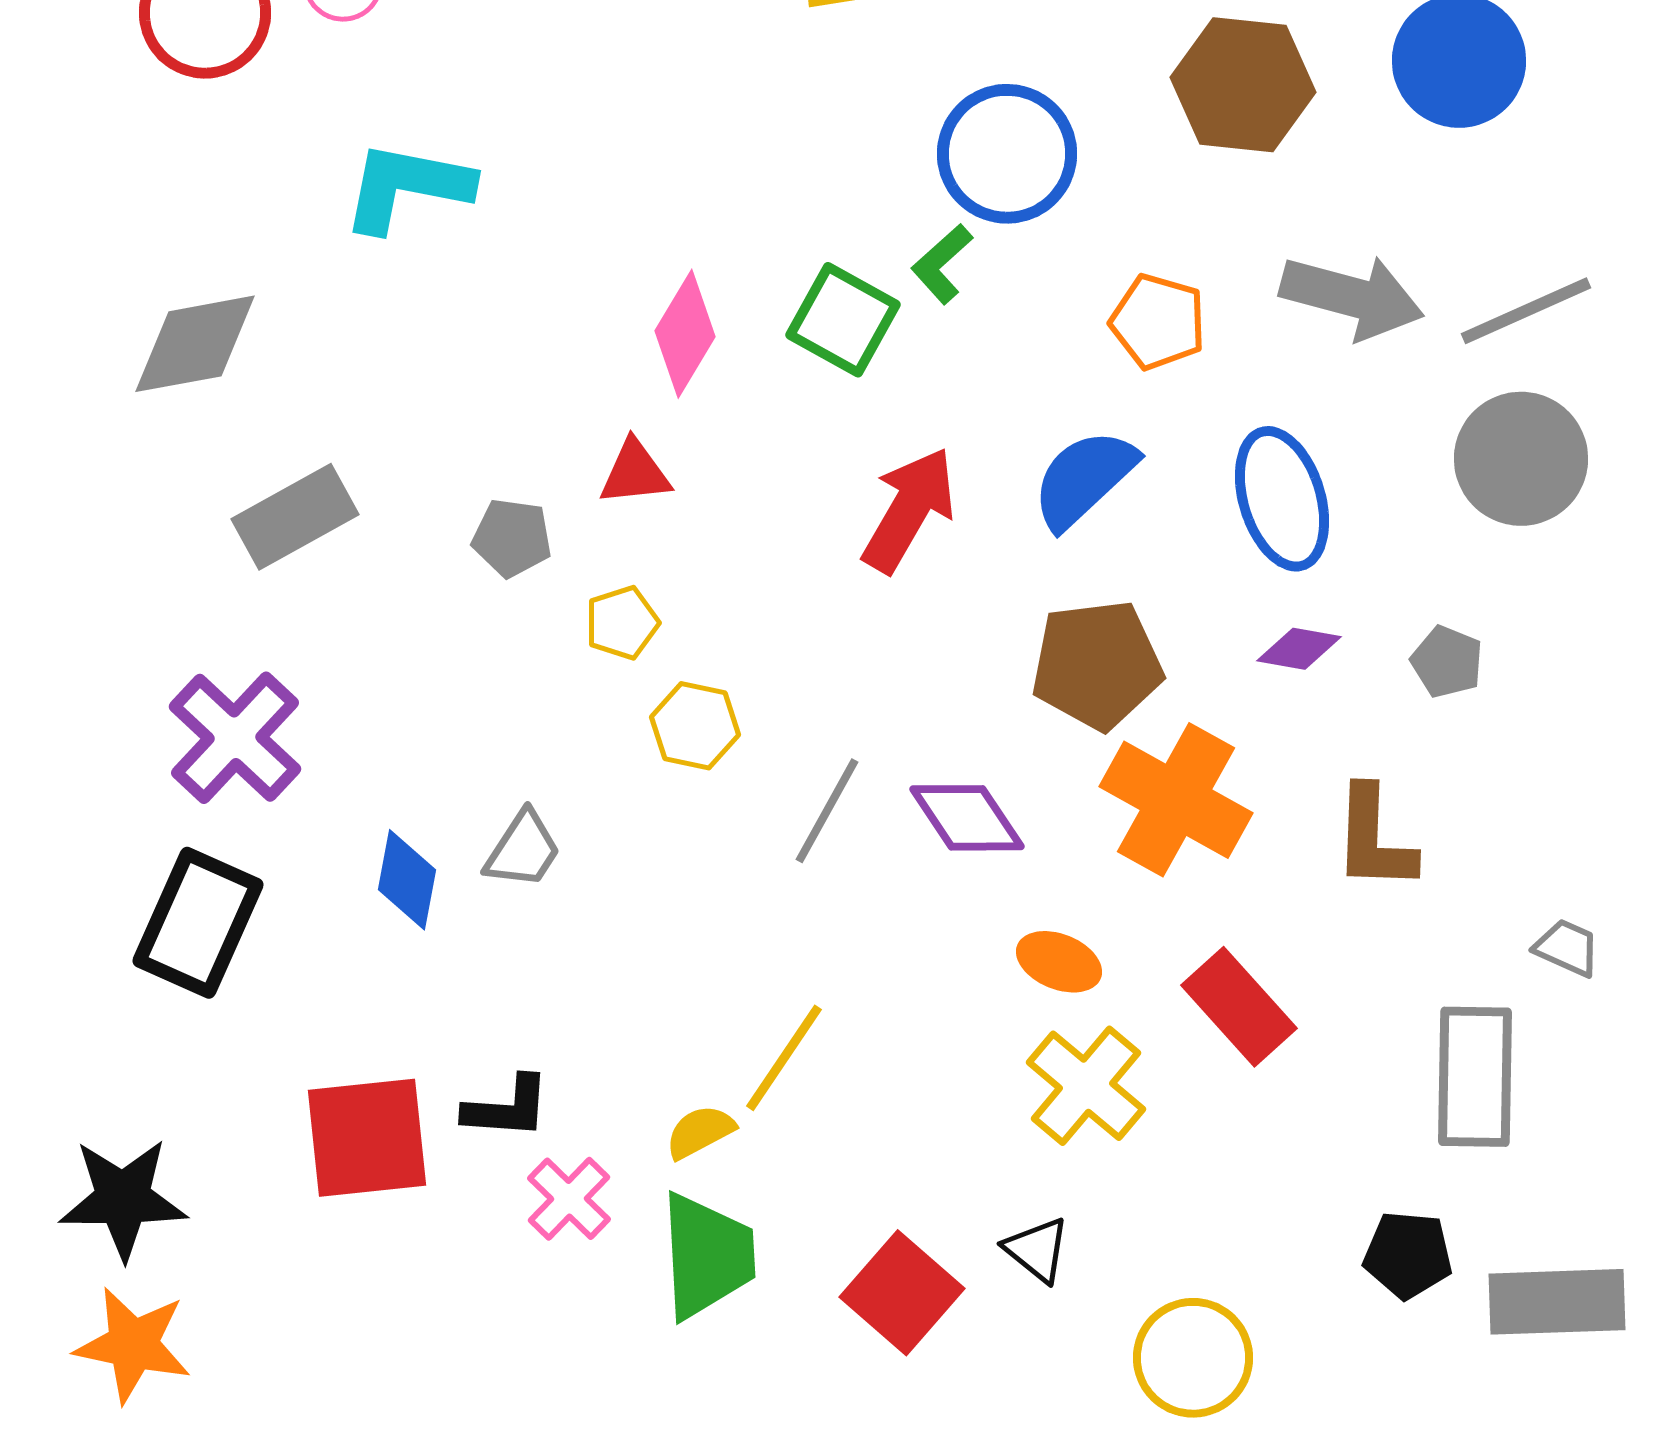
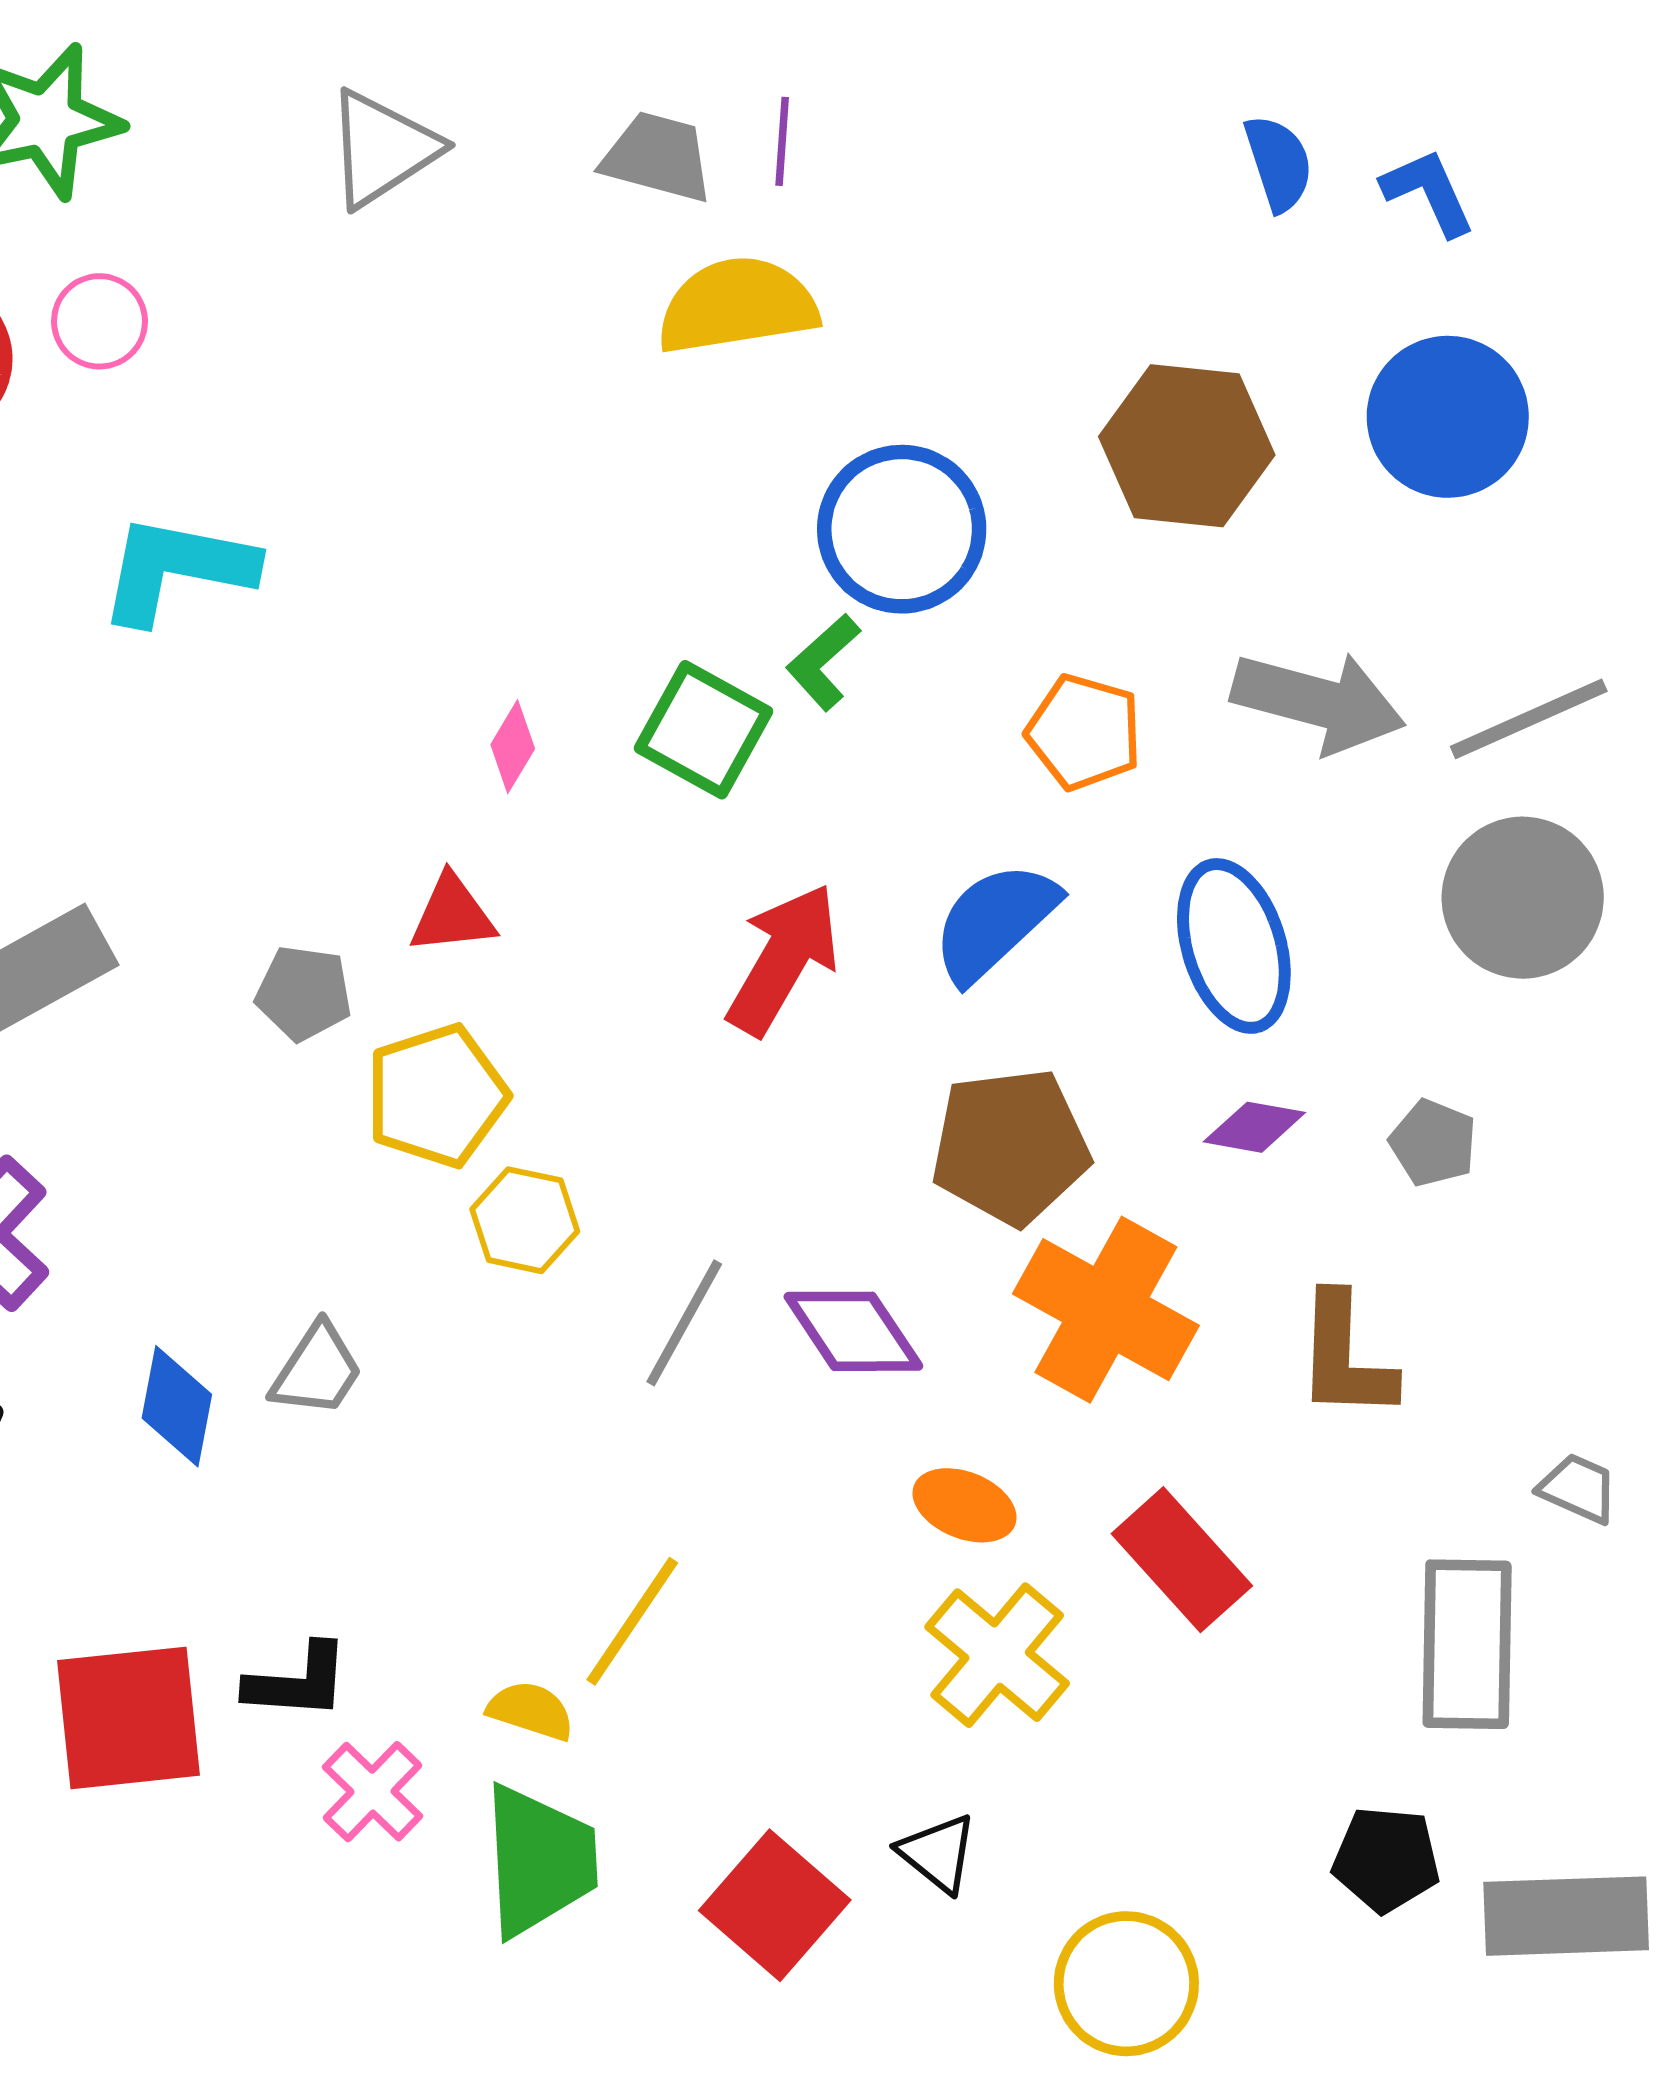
pink diamond: (685, 334) -> (513, 747), size x0.6
yellow pentagon: (622, 623) -> (437, 1096), size x1.6
yellow semicircle: (700, 1132) -> (531, 1711), turned 46

